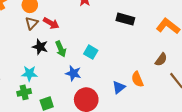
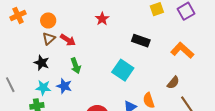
black star: (40, 47) -> (42, 63), moved
cyan square: (91, 52) -> (123, 70), moved, size x1.5
blue star: (73, 73) -> (64, 86), moved

